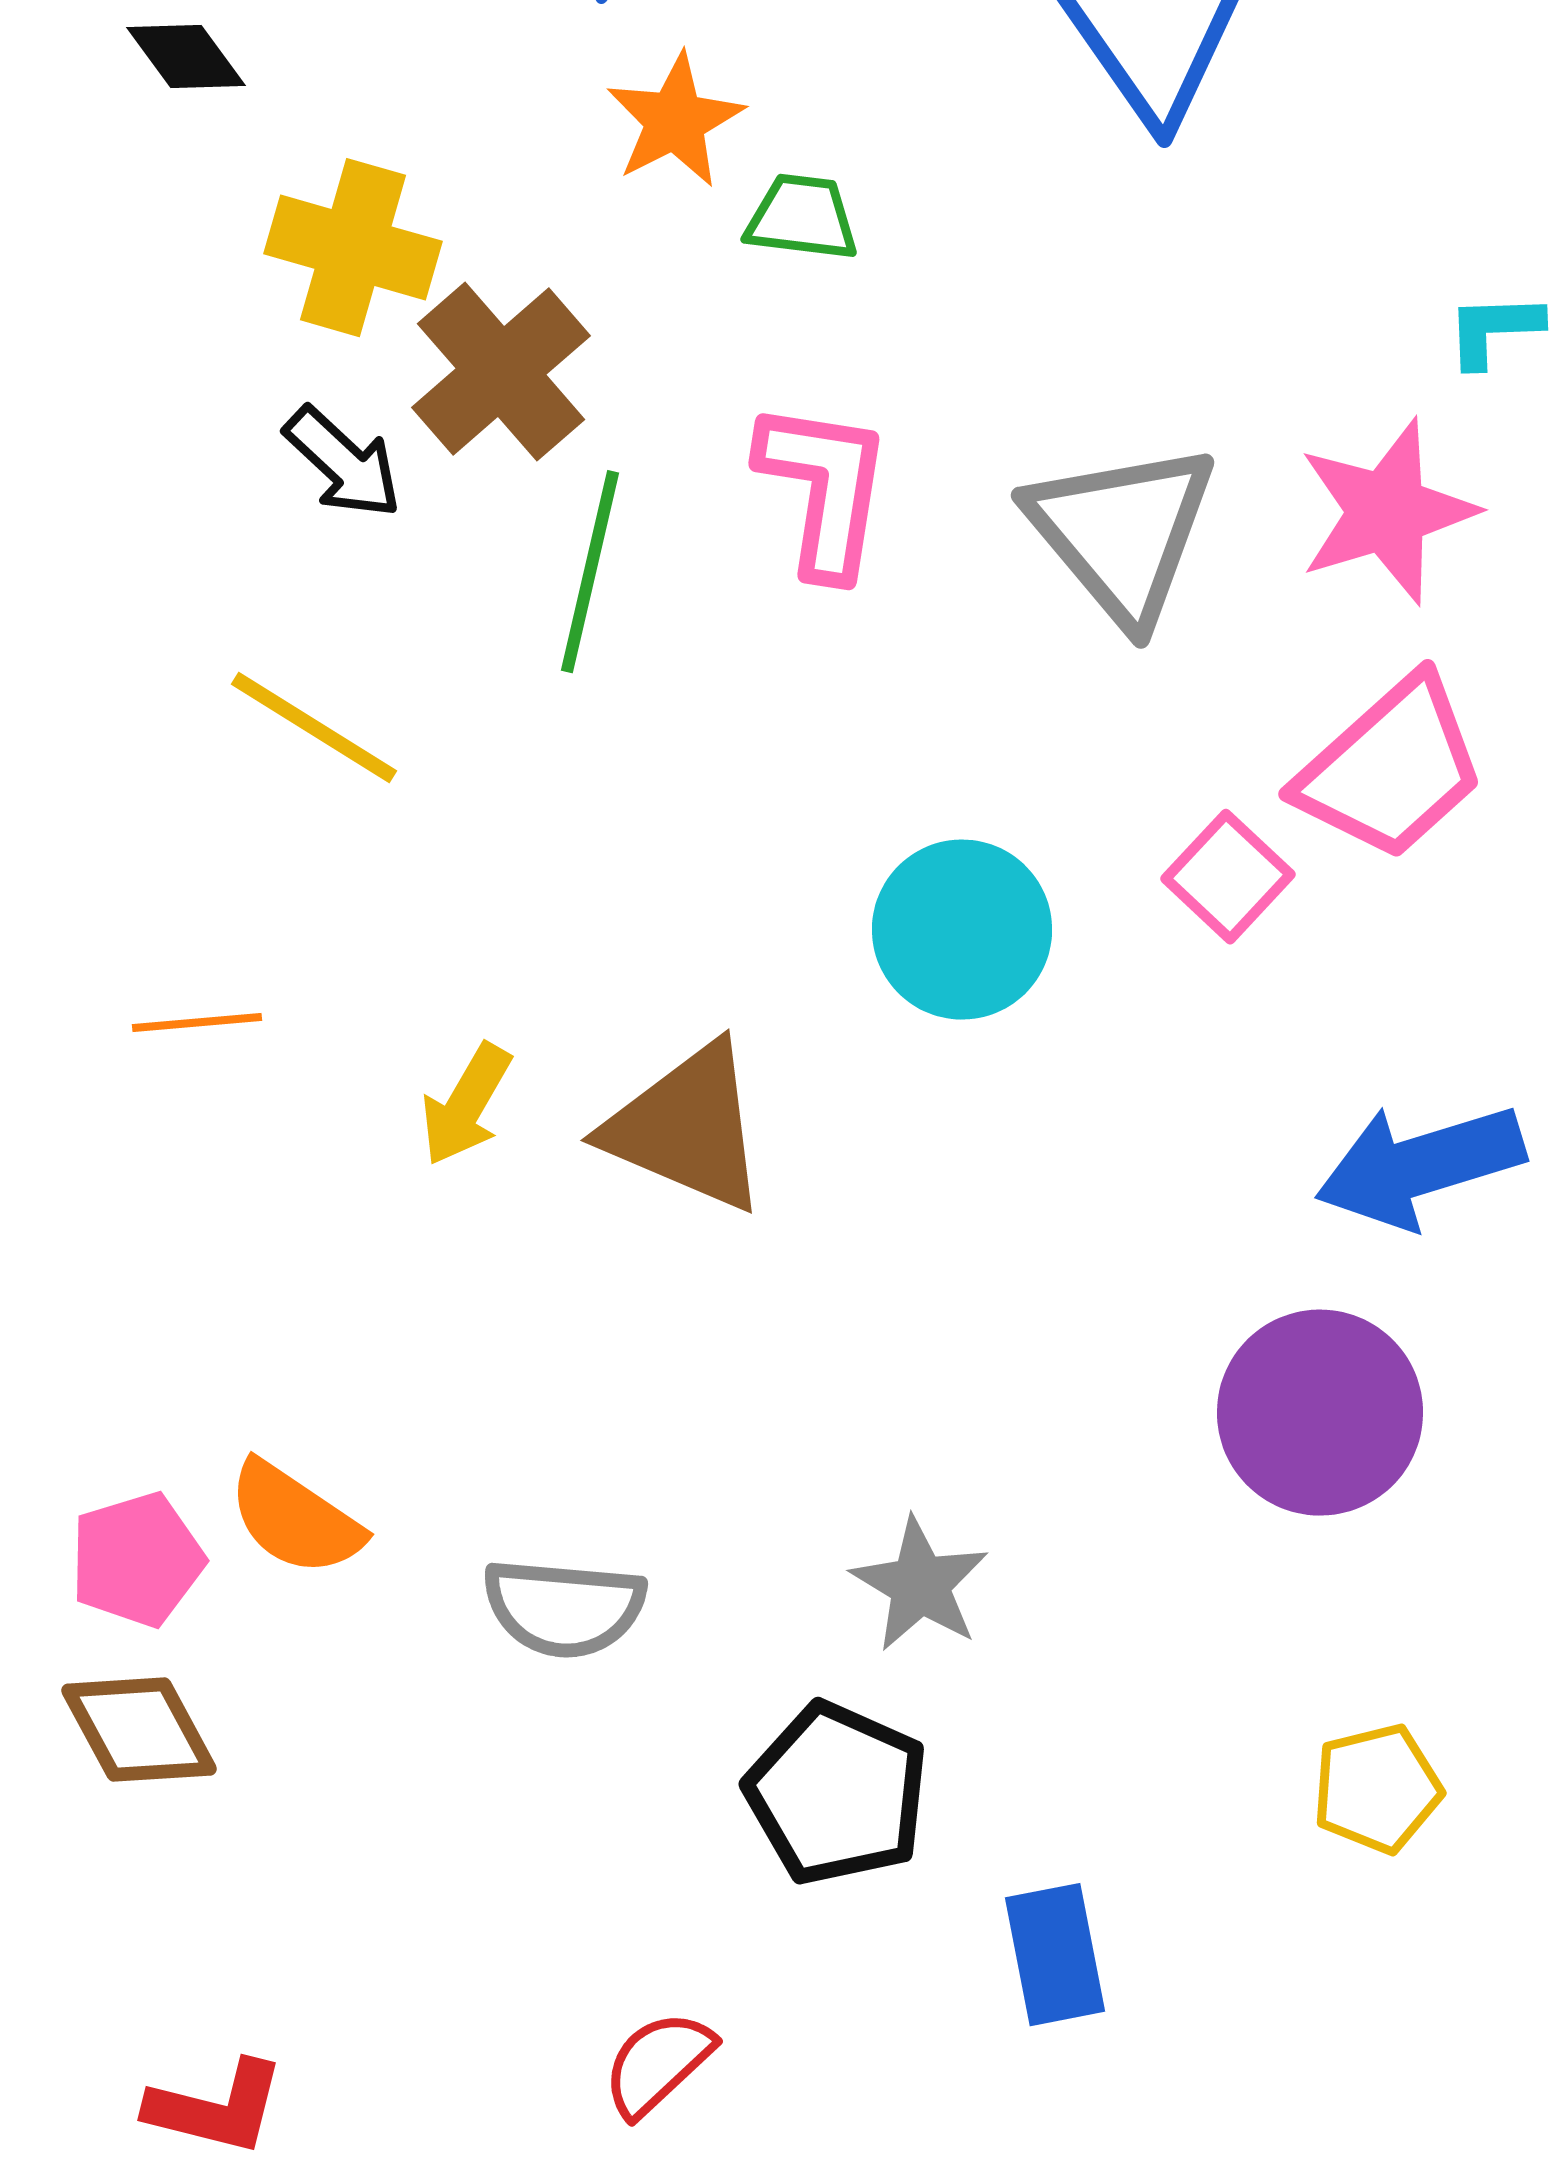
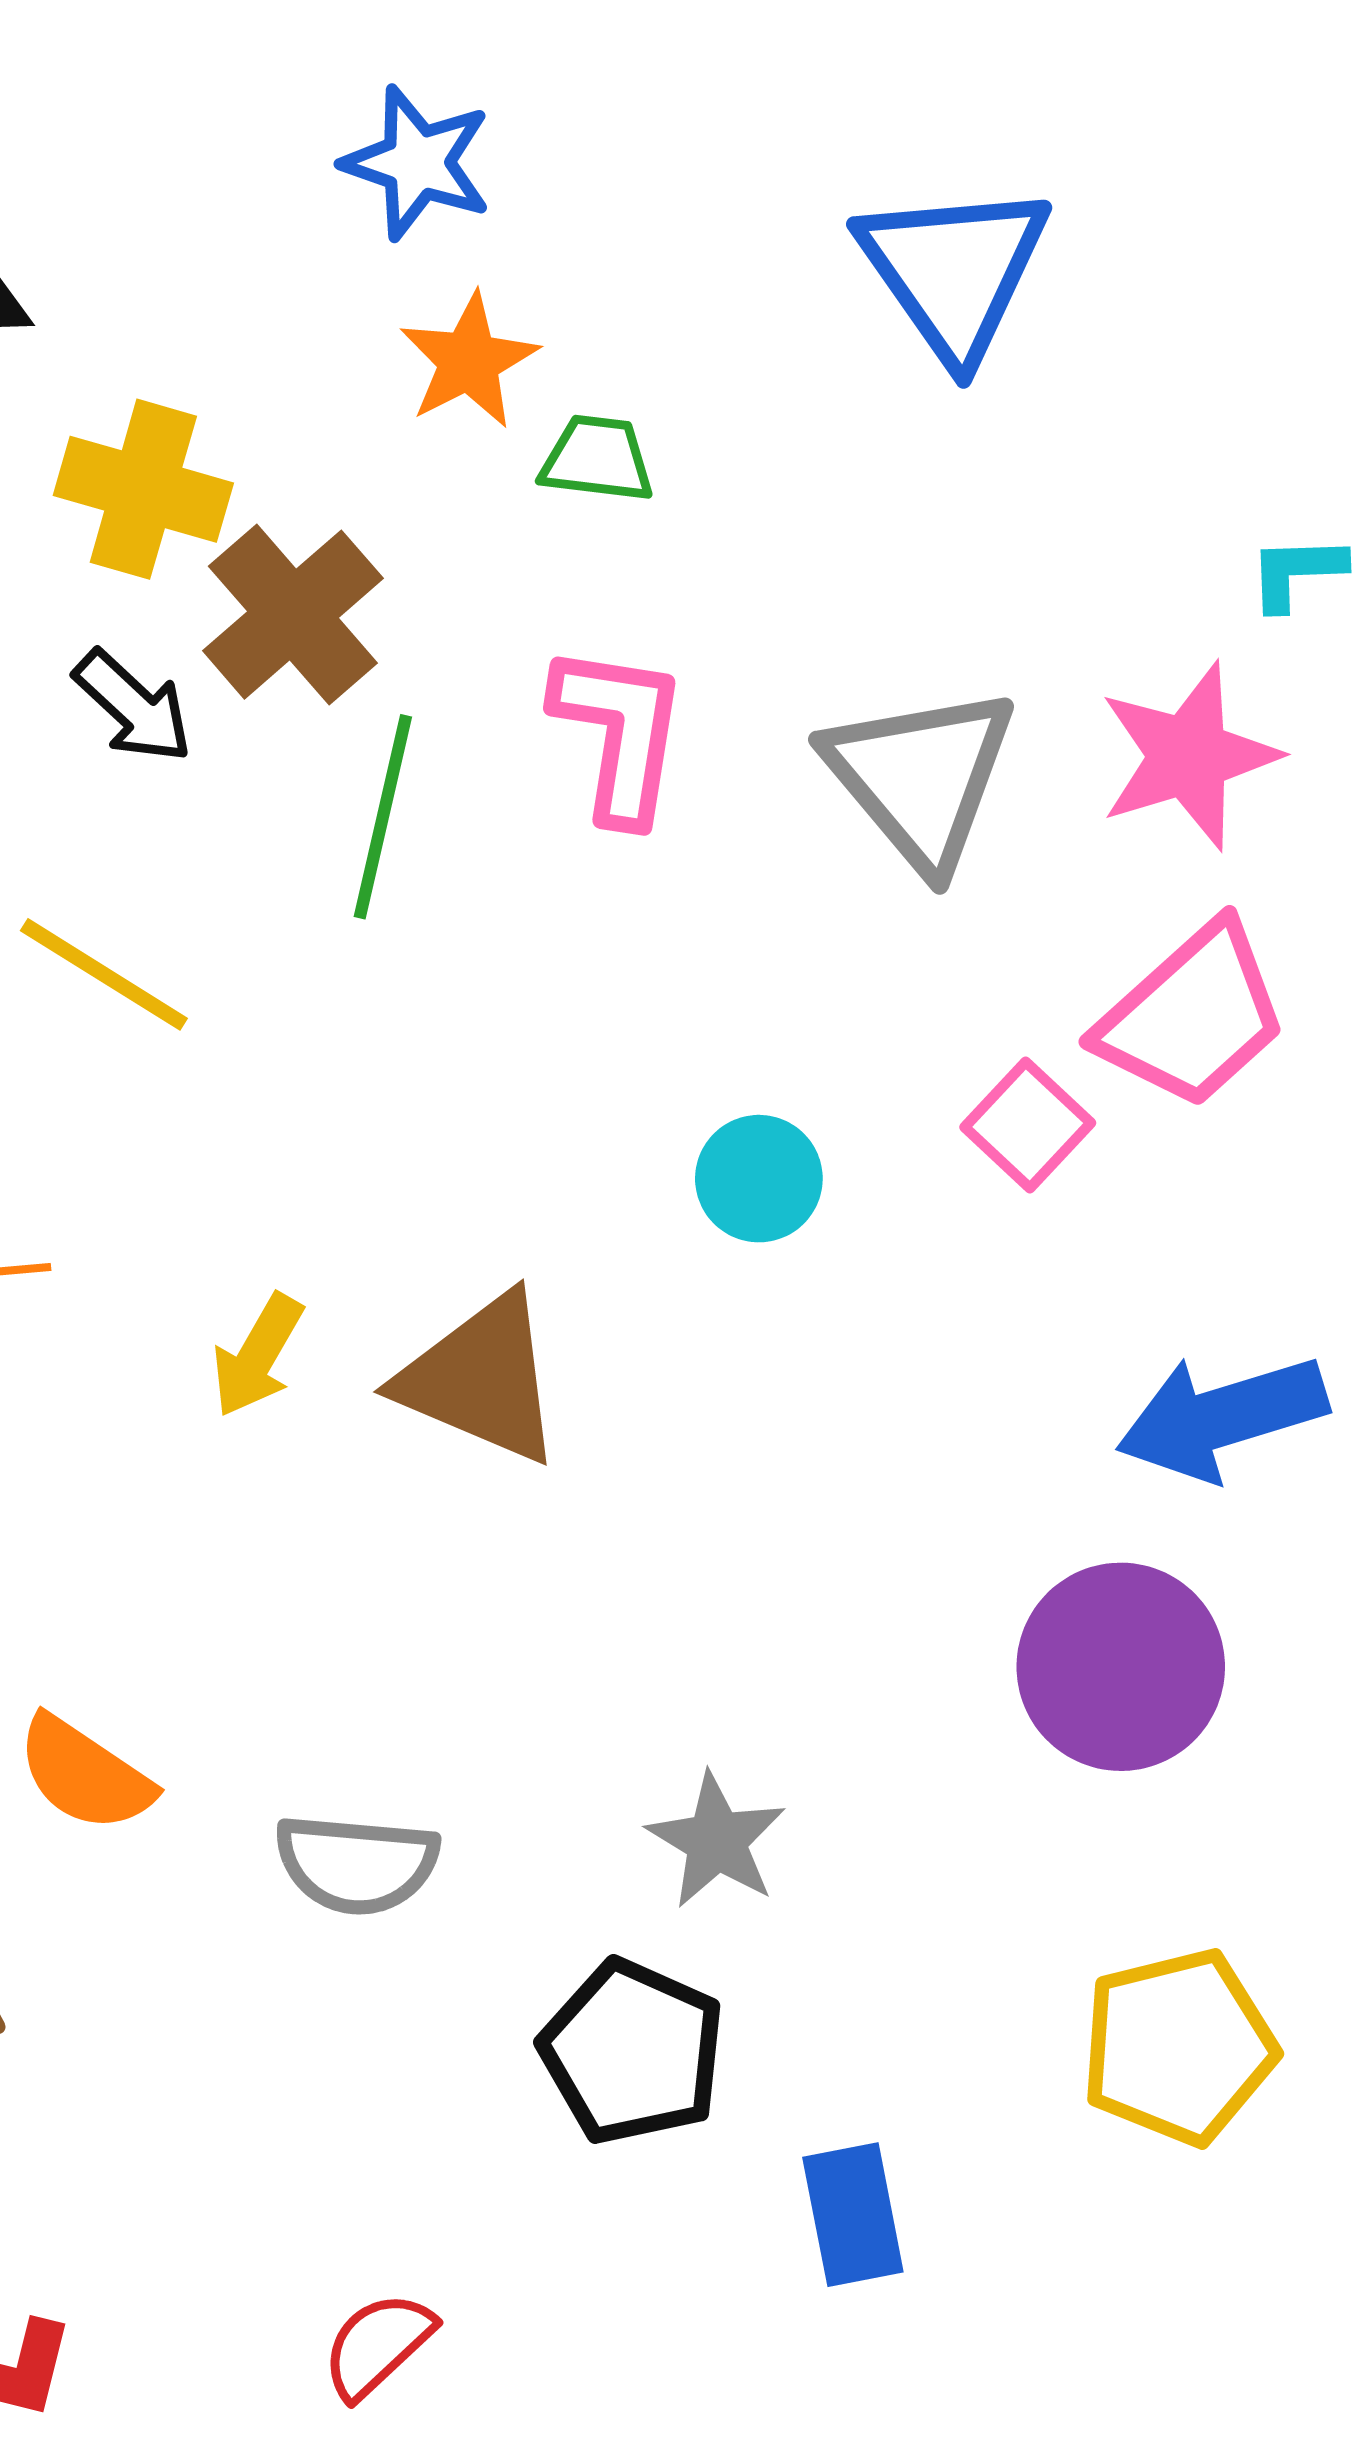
cyan circle: (962, 930) -> (759, 1179), size x0.7
yellow pentagon: (1377, 1789) -> (1178, 2047), size x1.5
red semicircle: (658, 2064) -> (378, 2345), moved

